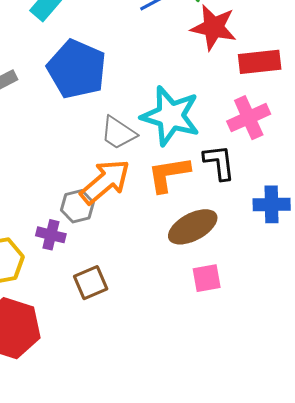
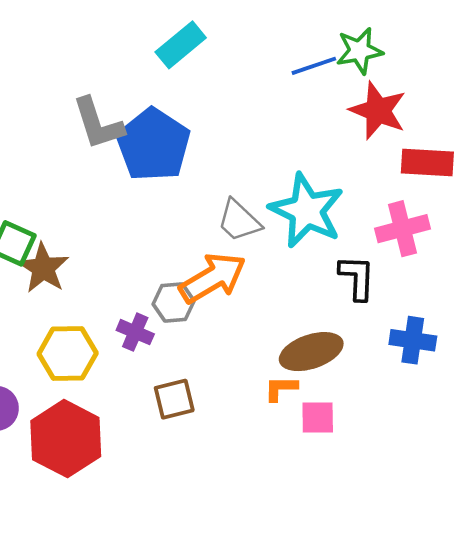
blue pentagon: (77, 69) -> (153, 145), moved
orange L-shape: (169, 174) -> (281, 388), moved, size x0.6

